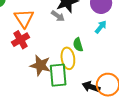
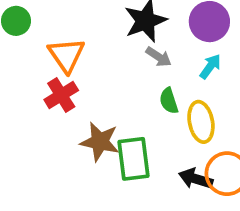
gray arrow: (58, 16) -> (159, 57), moved
yellow ellipse: (68, 58) -> (201, 122), moved

